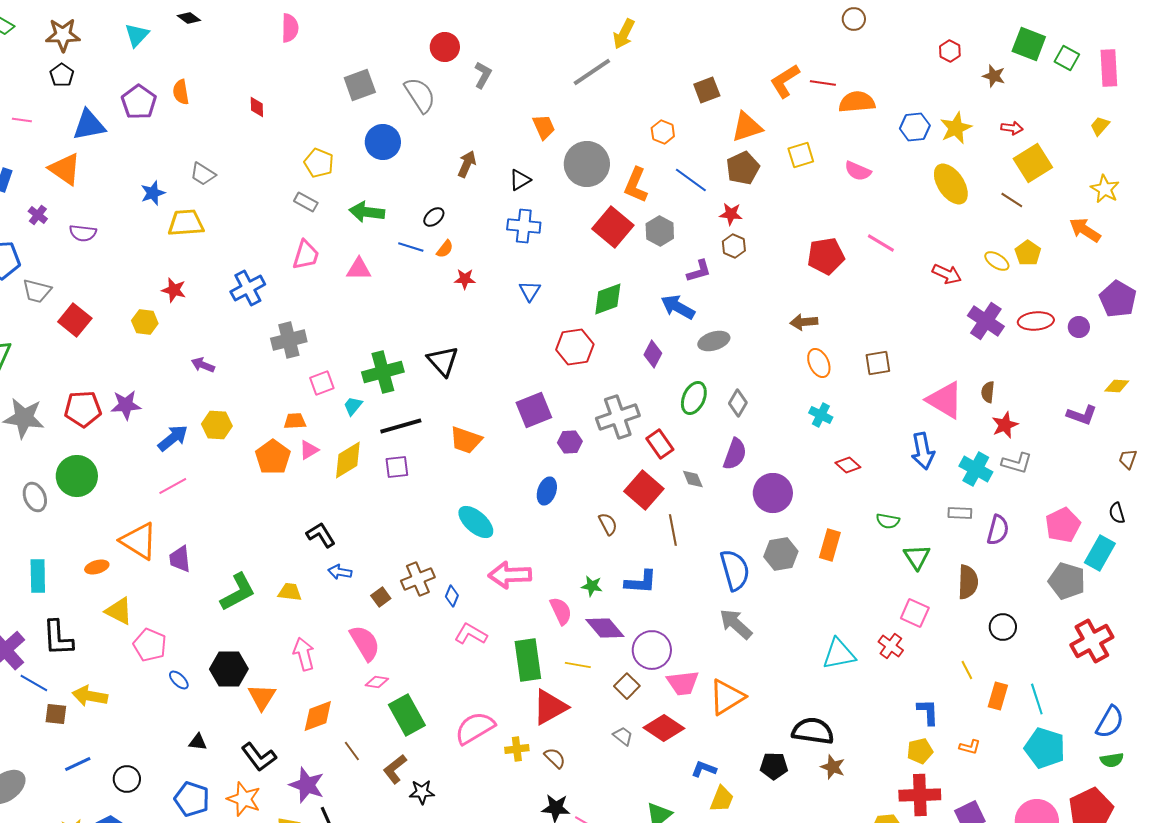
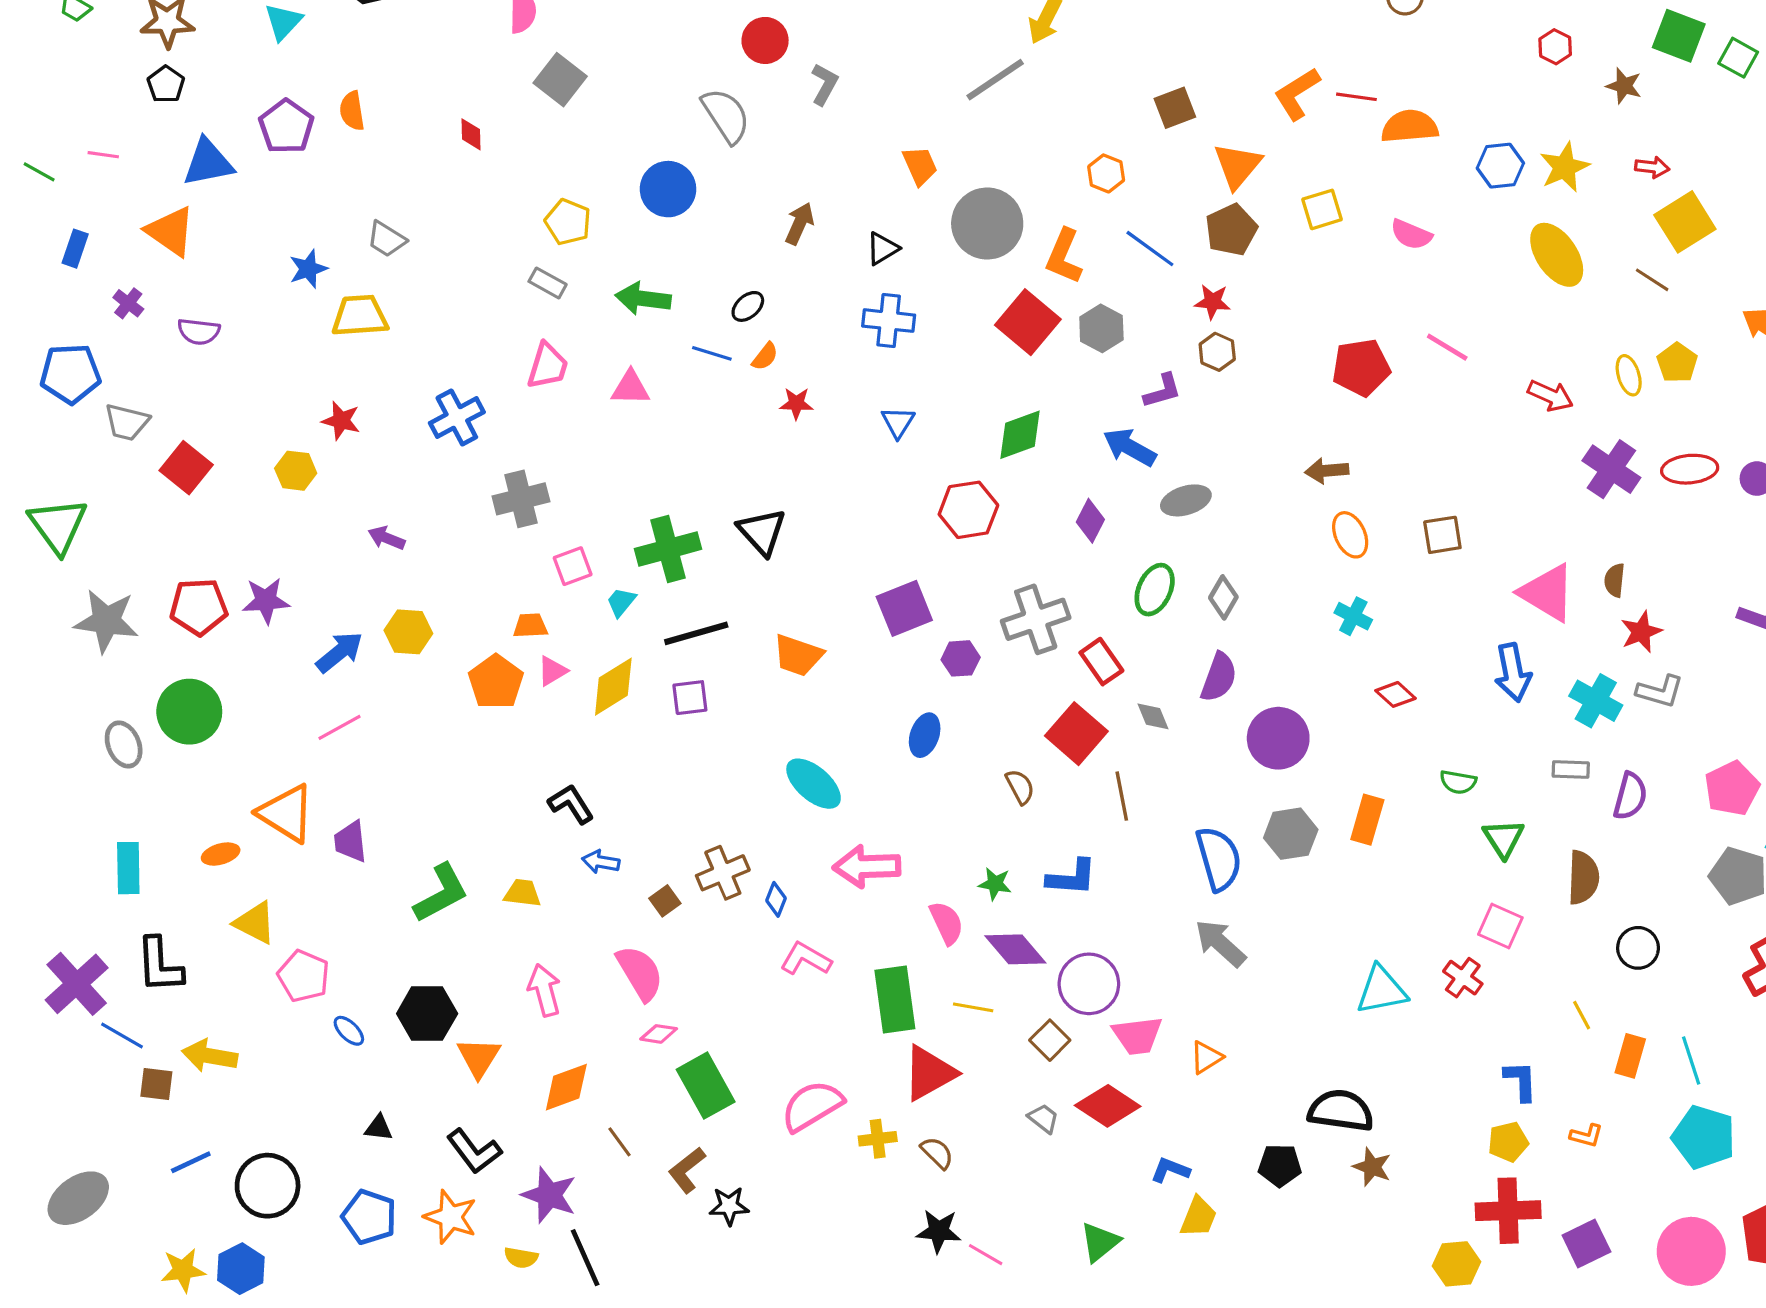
gray square: (360, 85) -> (560, 80), moved, turned -32
orange triangle: (747, 127) -> (1238, 166), turned -32
yellow ellipse: (997, 261) -> (1629, 375), turned 40
orange triangle: (727, 697) -> (1206, 1057), size x0.6
black circle: (127, 779) -> (268, 1186), size x1.5

